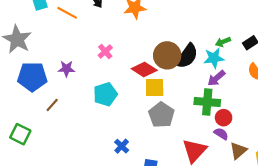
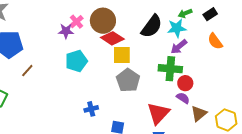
brown circle: (167, 55) -> (103, 21), moved
purple star: (66, 69) -> (66, 31), moved
blue cross: (122, 146) -> (91, 109), turned 32

